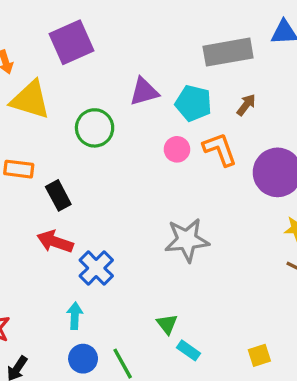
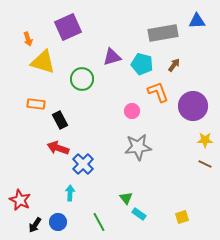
pink circle: (177, 149) -> (132, 111), moved
blue circle: (83, 359) -> (58, 222), moved

